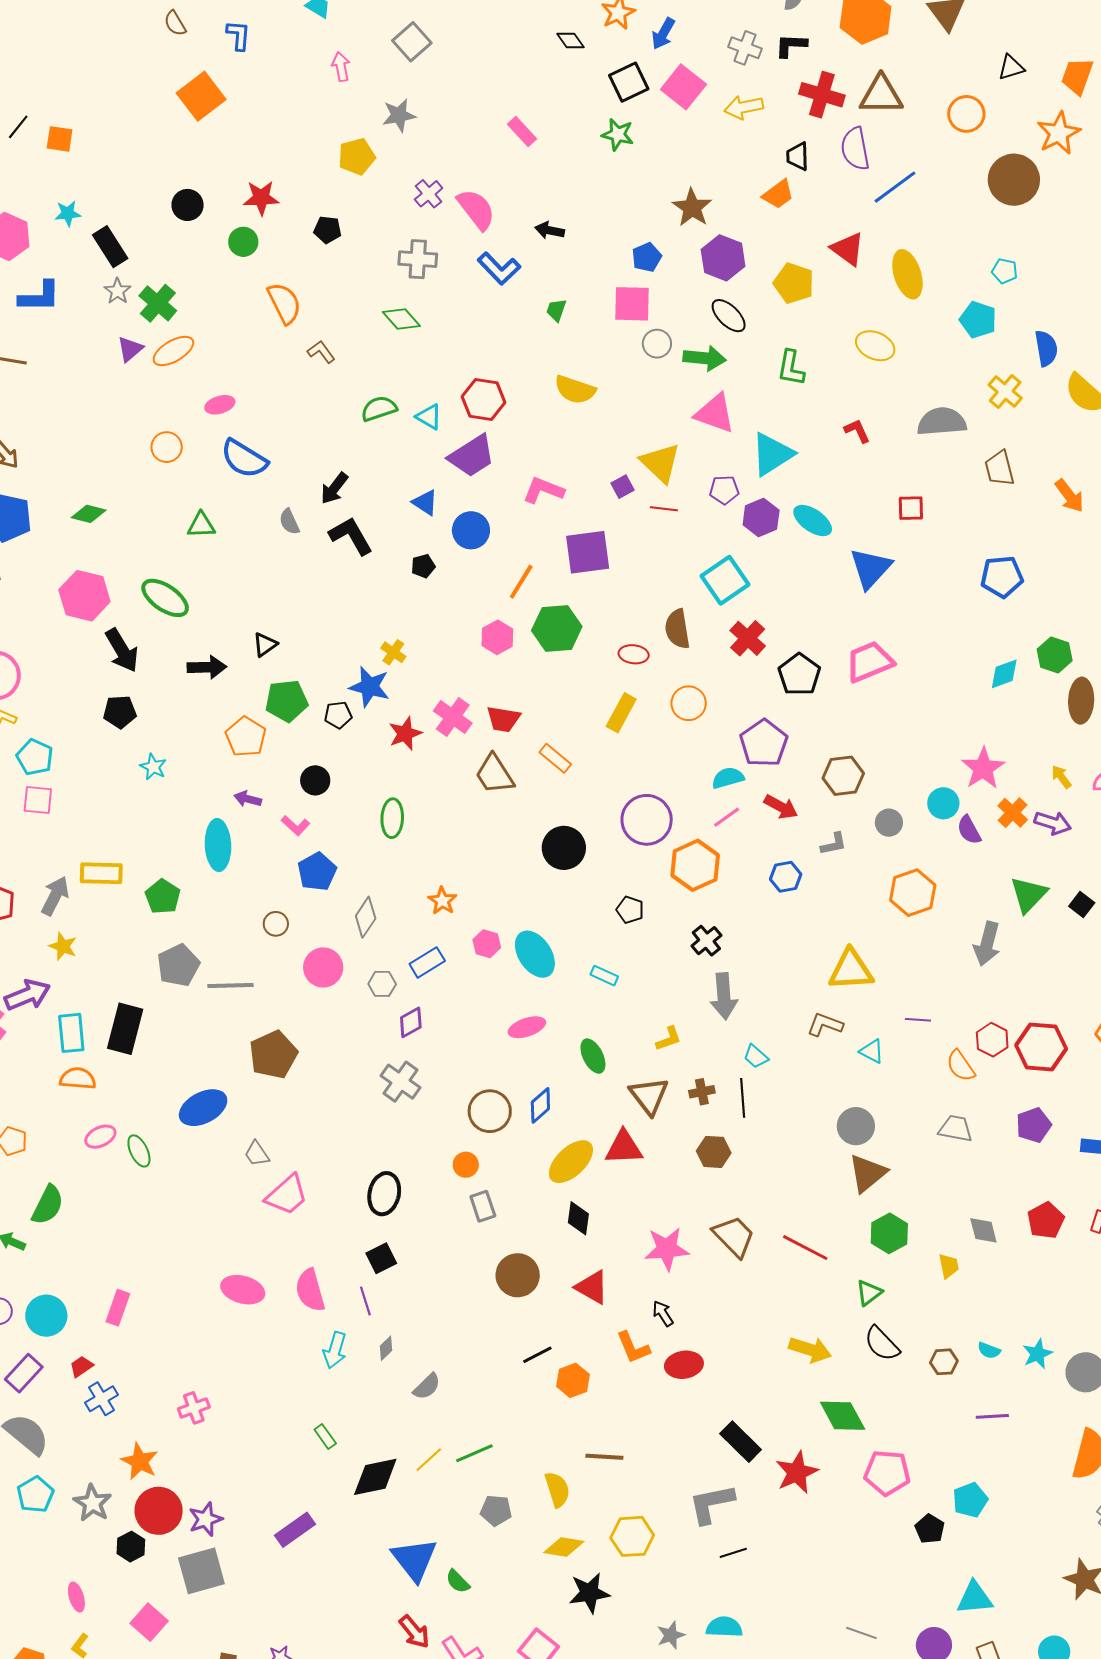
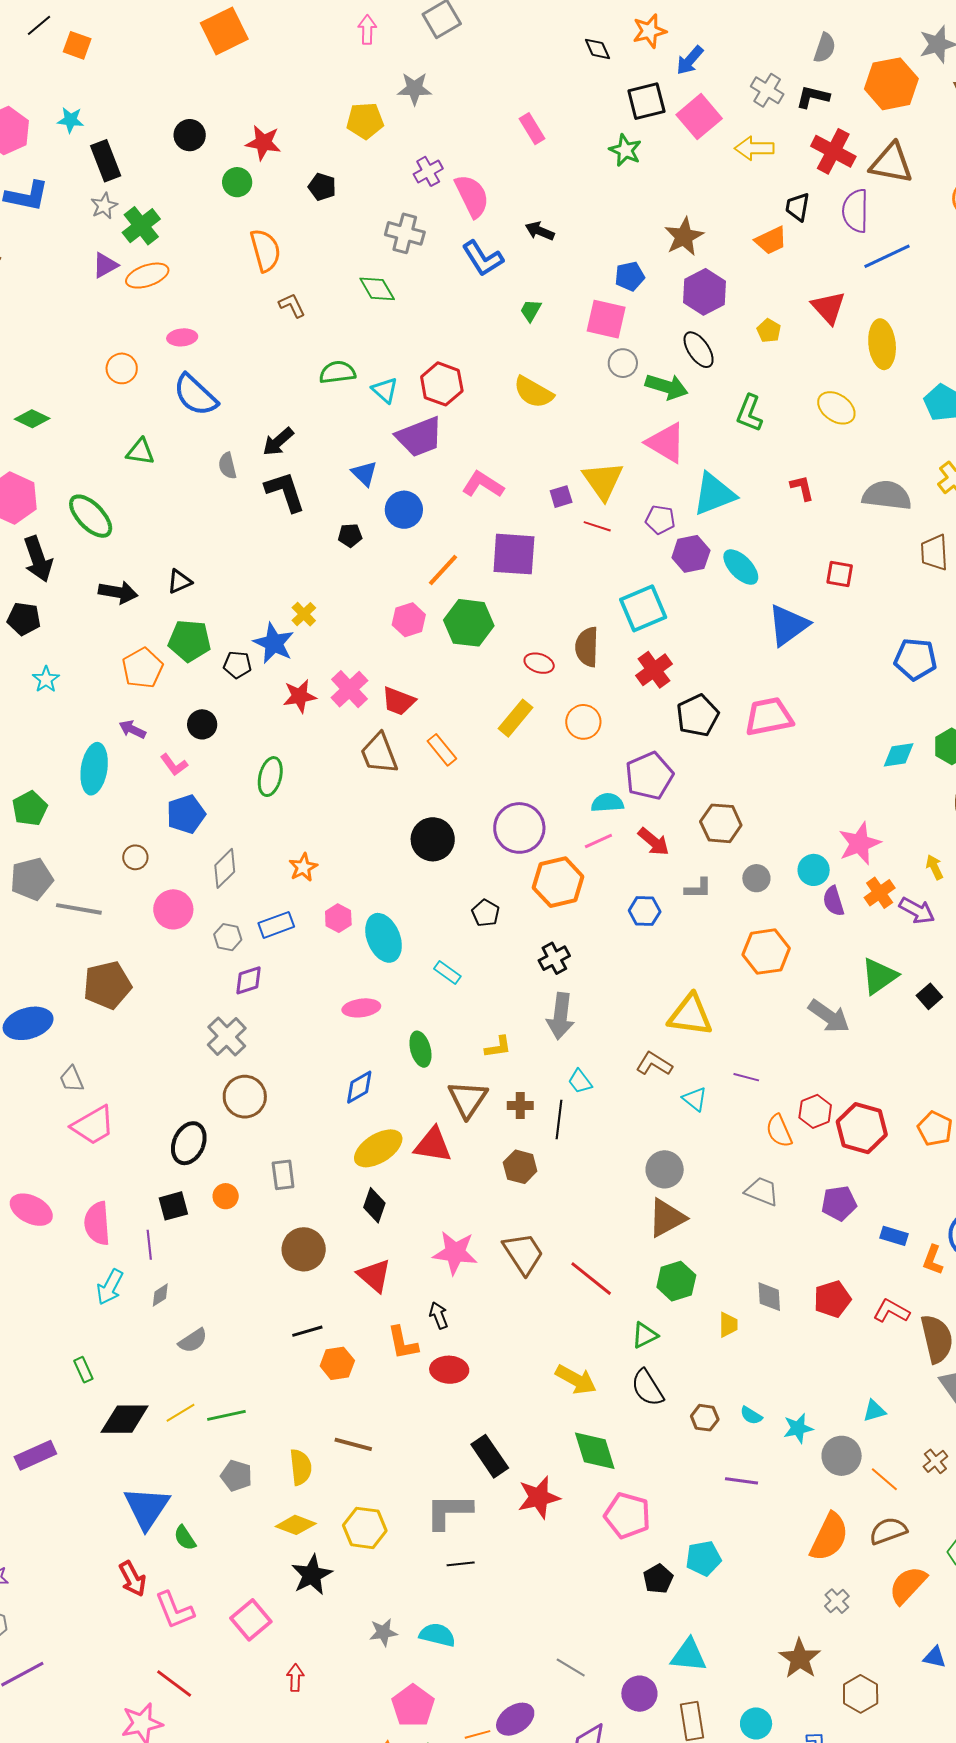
yellow pentagon: (794, 283) -> (769, 331), size x0.6
gray arrow: (987, 944) -> (829, 1016), turned -81
brown circle: (490, 1111) -> (245, 1097), moved
orange circle: (466, 1165) -> (226, 1196), moved
black star: (589, 1593) -> (312, 1575), turned -30

